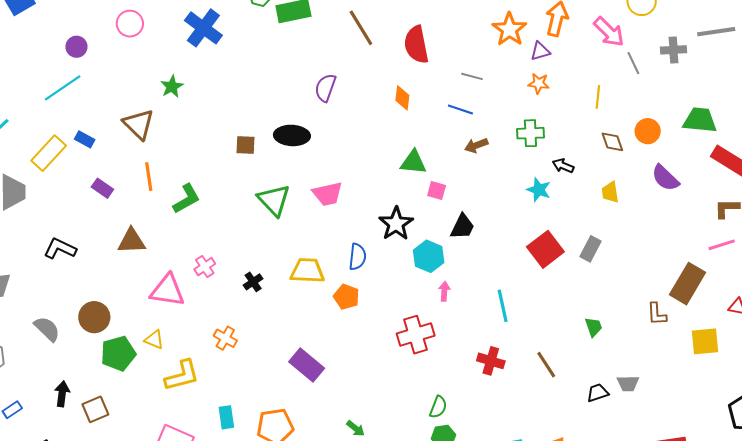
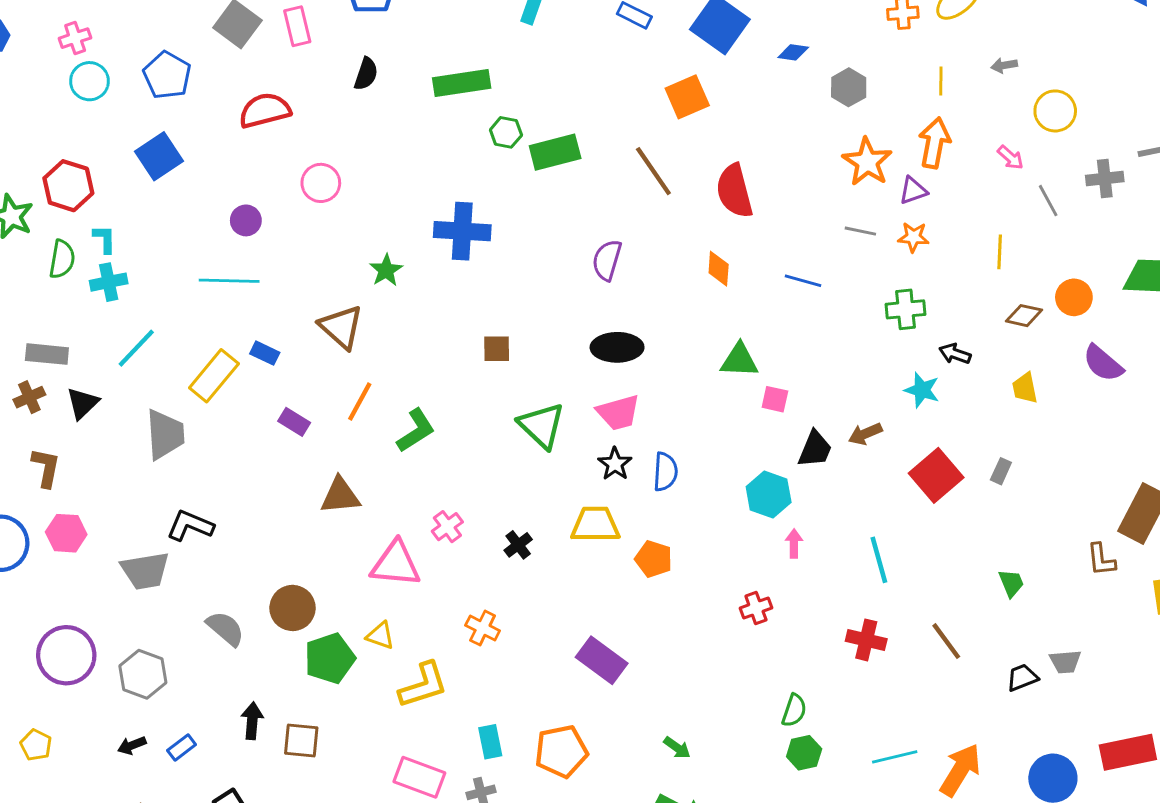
blue cross: (203, 28) -> (462, 231), moved, turned -30
pink arrow: (609, 32) -> (1010, 158), size x0.6
gray line: (472, 76) -> (860, 231), moved
cyan line: (63, 88) -> (229, 281), turned 39
black ellipse: (292, 135) -> (617, 347), moved
brown diamond: (612, 142) -> (1024, 316), turned -55
brown arrow: (476, 145) -> (865, 434), moved
orange line: (149, 177) -> (360, 402), turned 40
black star: (396, 224) -> (615, 464), moved, size x0.7
black L-shape: (60, 249) -> (190, 526), moved
gray rectangle: (591, 249) -> (1001, 471), size x0.7
blue semicircle: (357, 257) -> (665, 472), moved
red cross: (416, 335) -> (756, 608), size x0.6
brown square: (95, 409) -> (301, 741), turned 32

